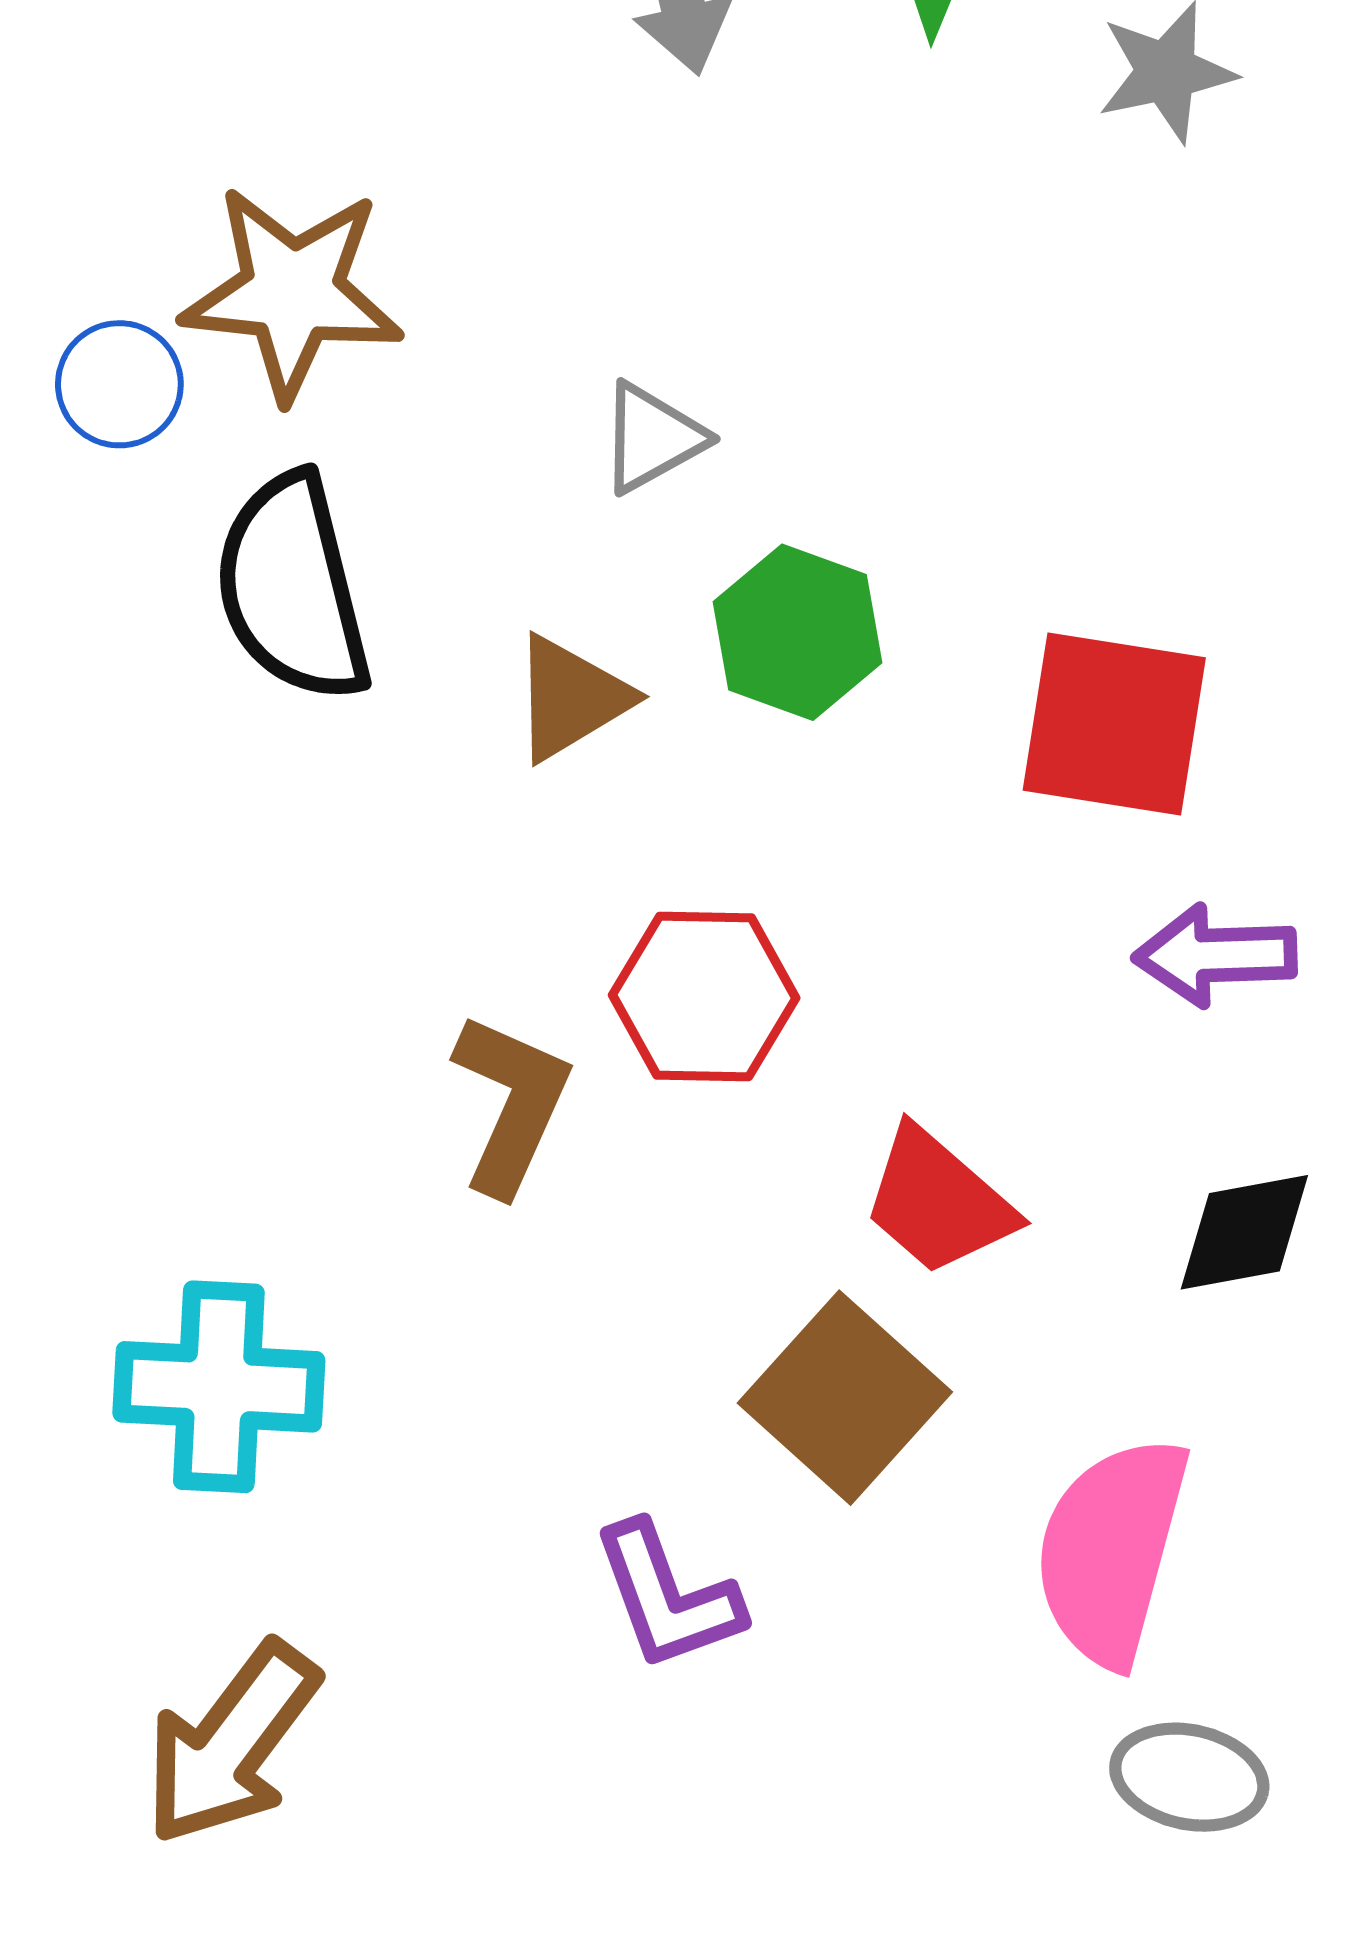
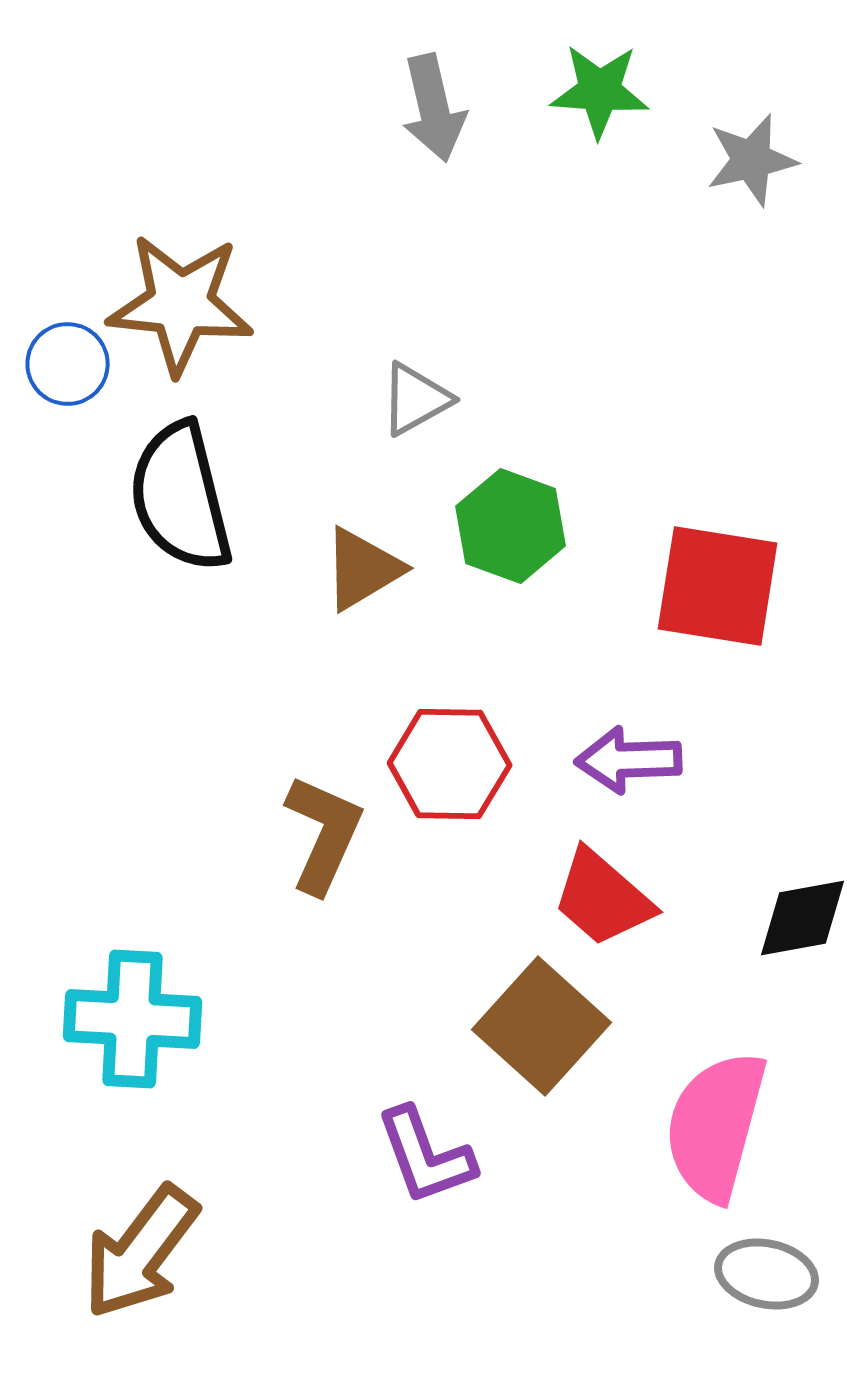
purple arrow: (1215, 955) -> (629, 760), moved

